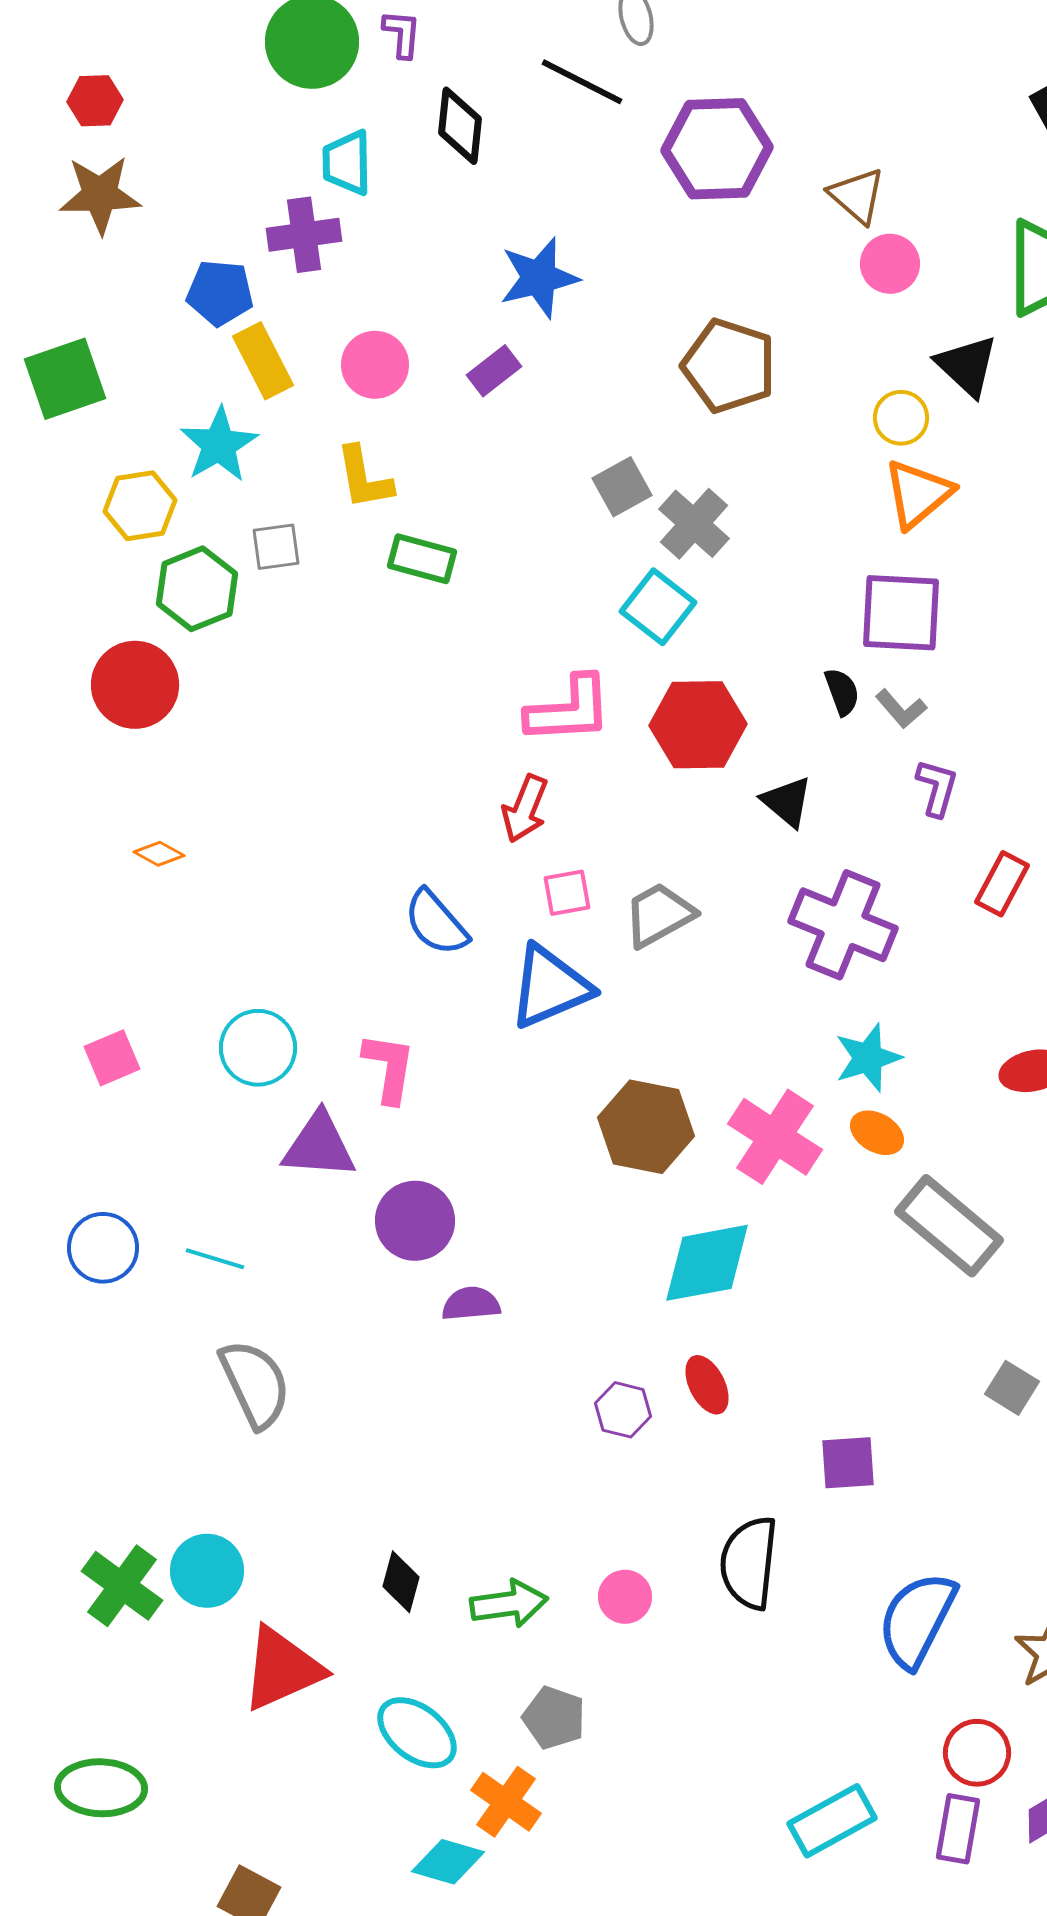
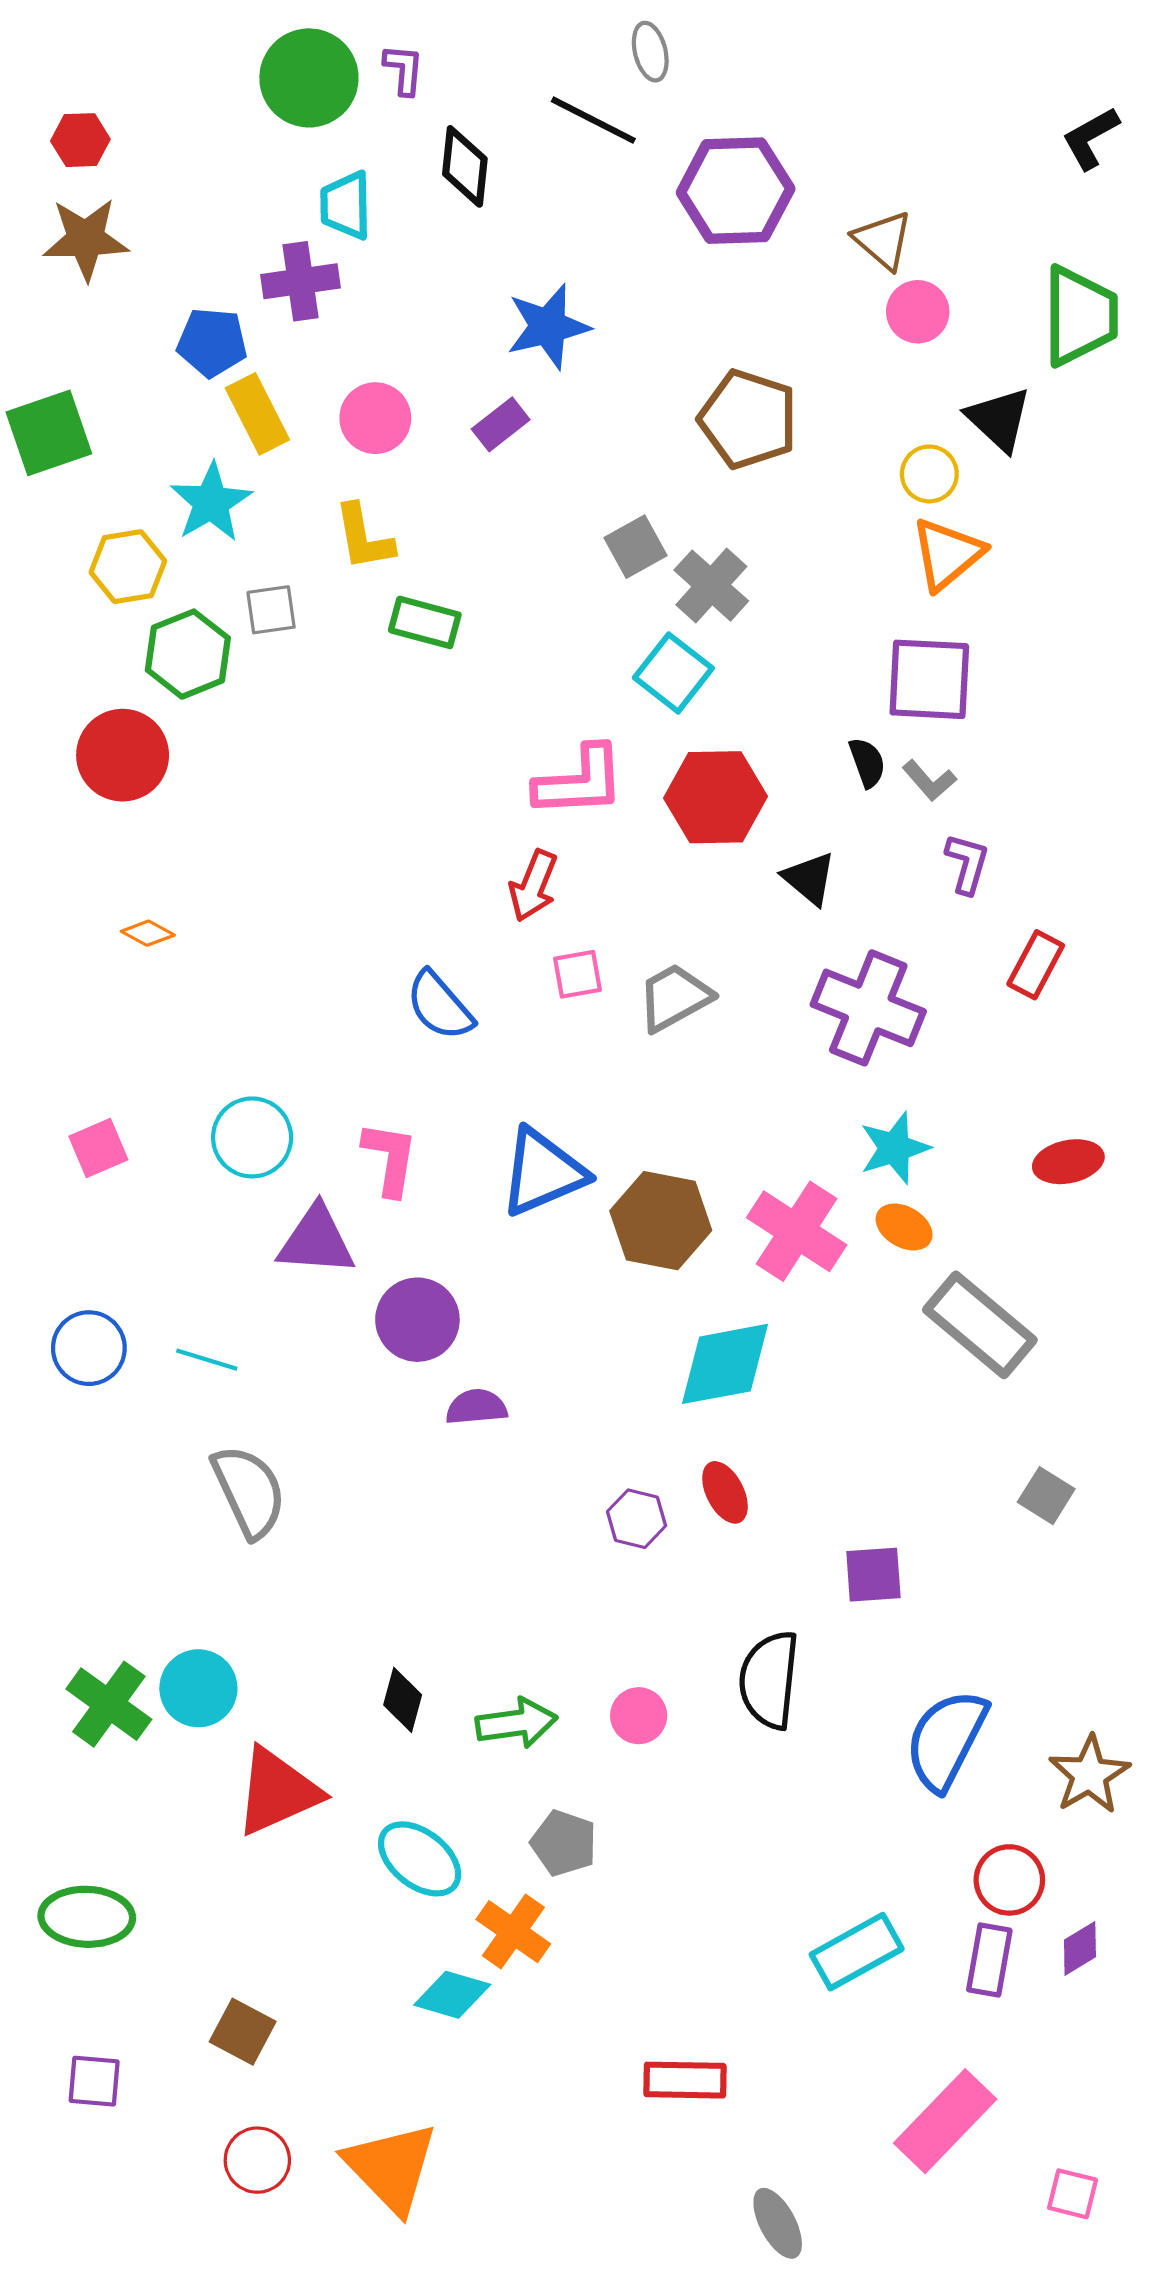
blue triangle: (550, 987) -> (543, 1172), moved

